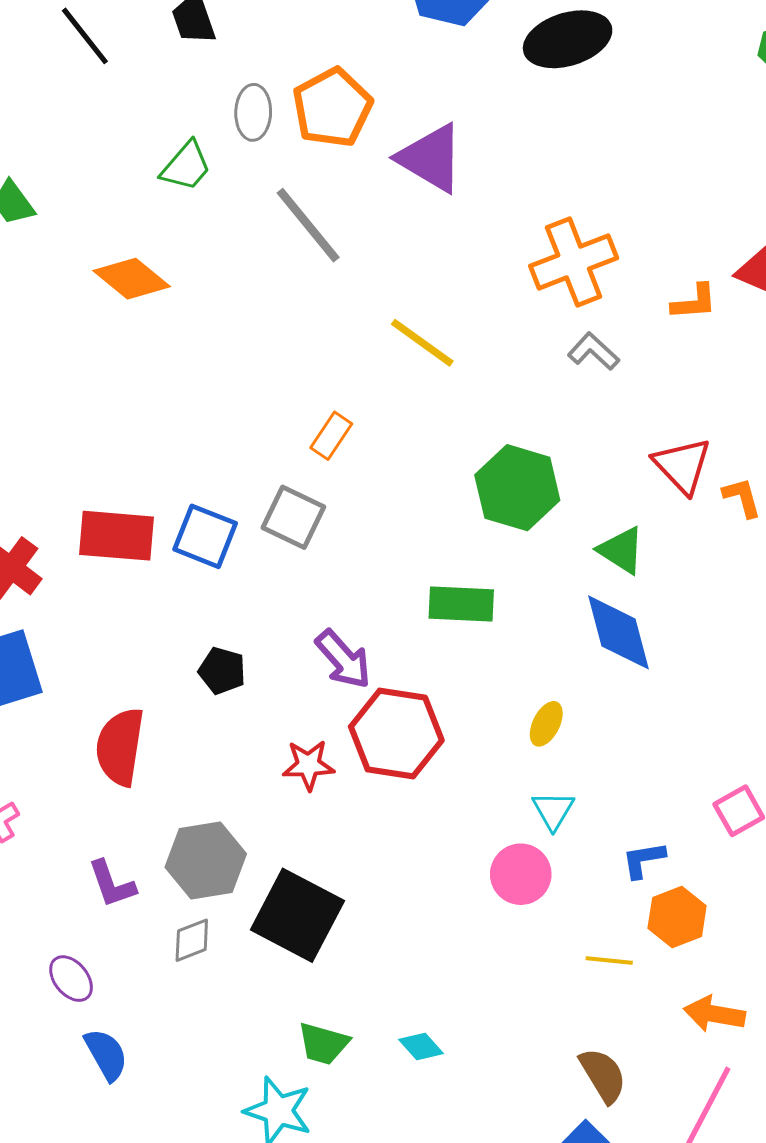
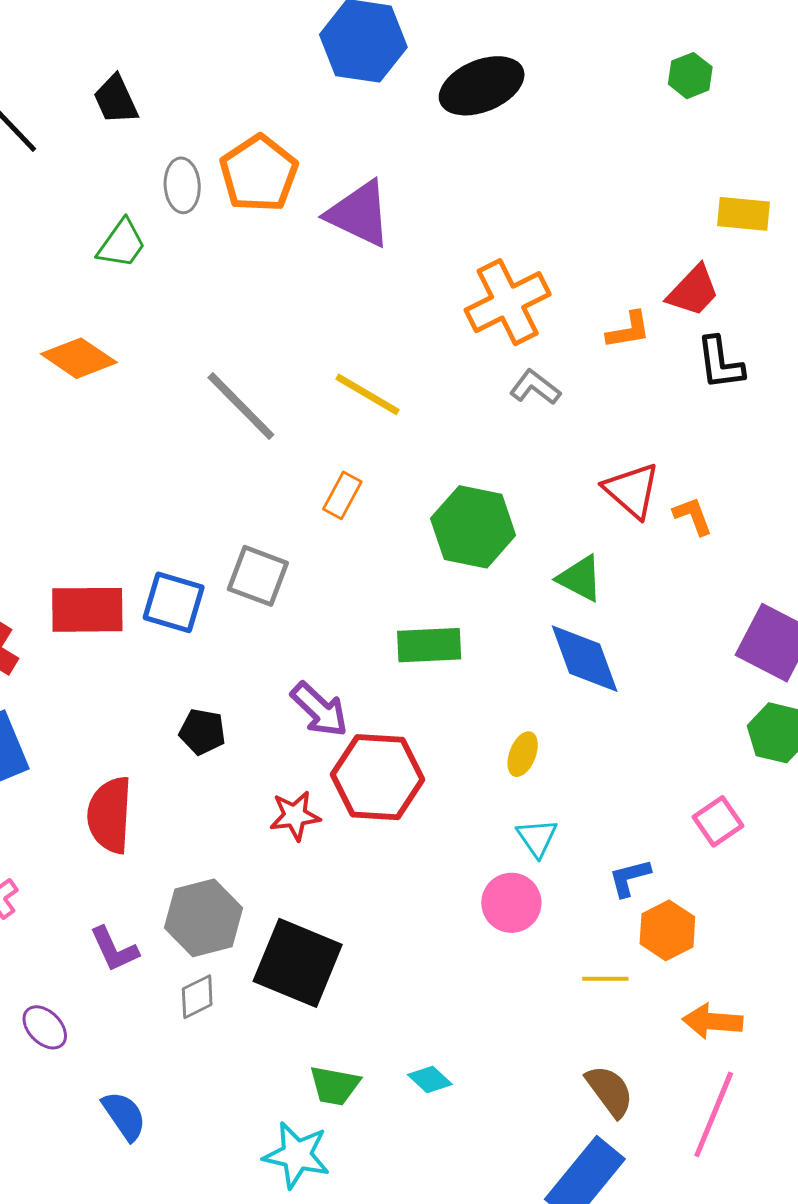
gray line: (308, 225) -> (241, 406), moved
orange rectangle: (331, 436) -> (342, 495), moved
purple ellipse: (71, 979) -> (45, 1027), moved

